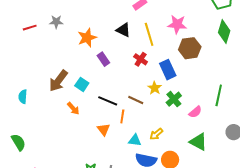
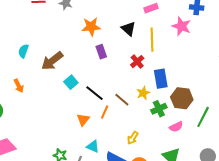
pink star: (177, 24) -> (181, 26), moved
brown hexagon: (190, 48) -> (182, 98), moved
cyan square: (82, 84) -> (71, 82), moved
cyan semicircle: (23, 97) -> (23, 51), moved
orange arrow: (73, 108) -> (19, 86), moved
yellow arrow: (156, 134) -> (133, 138), turned -32
cyan triangle: (135, 140) -> (93, 147), moved

